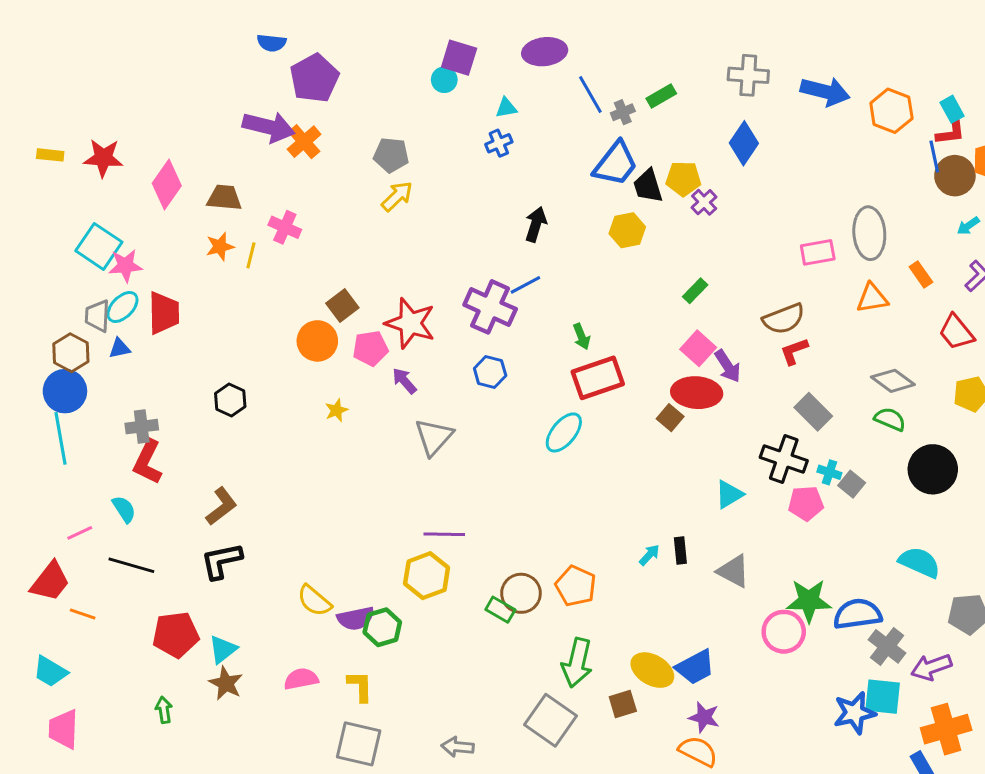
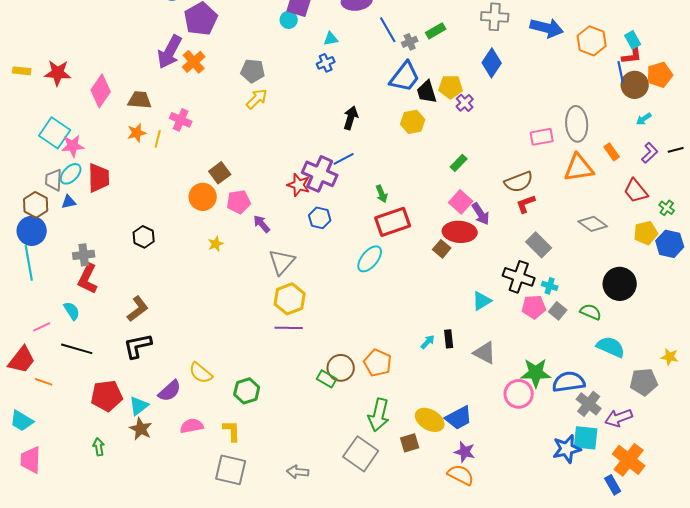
purple arrow: (269, 127) -> (170, 52), turned 104
orange triangle: (872, 298) -> (579, 168), size x1.4
red star: (410, 323) -> (299, 185), moved, size x0.7
green semicircle: (890, 419) -> (591, 312), moved
gray square: (852, 484) -> (558, 311), moved
yellow hexagon: (427, 576) -> (290, 299), moved
purple semicircle: (356, 618) -> (170, 391), moved, turned -30
orange cross: (946, 729) -> (629, 460), turned -36

